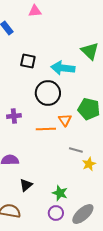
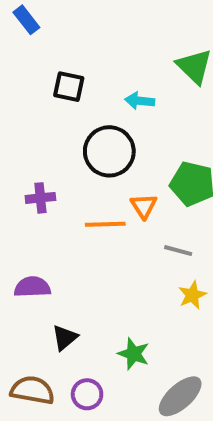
cyan arrow: (63, 68) -> (140, 101), size x0.6
gray line: (76, 150) -> (178, 251), moved
purple circle: (56, 213) -> (87, 394), moved

